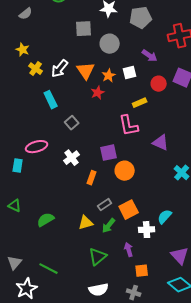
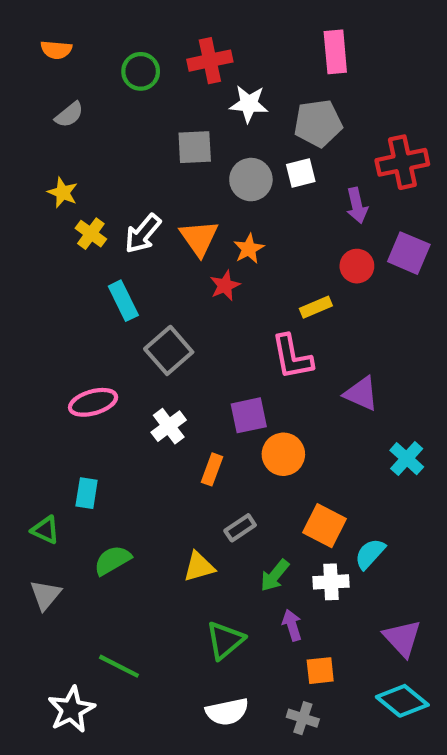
purple arrow: (150, 56) -> (357, 205), moved, turned 42
white square: (130, 73) -> (301, 173), moved
gray square: (72, 123) -> (169, 350), size x1.5
cyan rectangle: (18, 166) -> (87, 493), moved
orange square: (129, 210) -> (324, 526), moved, turned -36
green arrow: (109, 226) -> (275, 575), moved
gray triangle: (15, 263) -> (45, 595), moved

